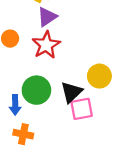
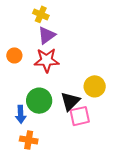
red star: (46, 45) -> (47, 60), turned 30

